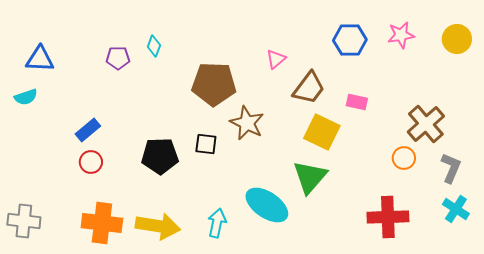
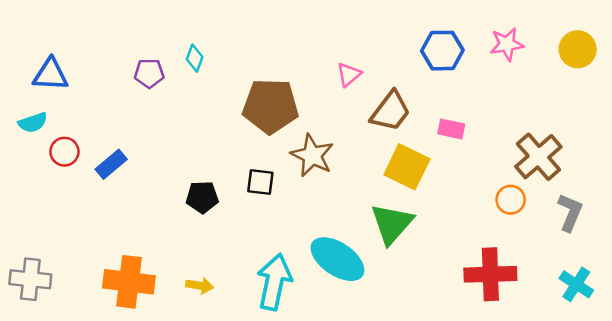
black pentagon: (160, 156) -> (202, 197), size x0.7
red circle: (91, 162) -> (64, 152), moved
cyan cross: (456, 209) -> (576, 284), moved
cyan arrow: (217, 223) -> (274, 282), size x1.5
yellow arrow: (158, 226) -> (200, 286), size x0.5

